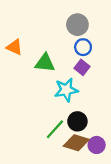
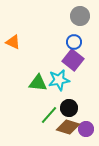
gray circle: (77, 25) -> (80, 16), moved
green triangle: (45, 63) -> (38, 83), moved
purple square: (82, 67) -> (73, 60), size x1.5

